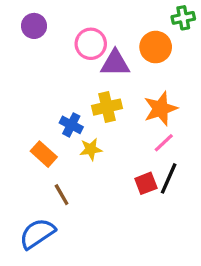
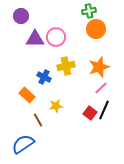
green cross: (183, 18) -> (89, 11), moved
pink circle: (91, 44) -> (56, 37), moved
purple triangle: (115, 63) -> (35, 39), moved
yellow star: (91, 149) -> (56, 106), moved
red square: (146, 183) -> (90, 113), turned -32

